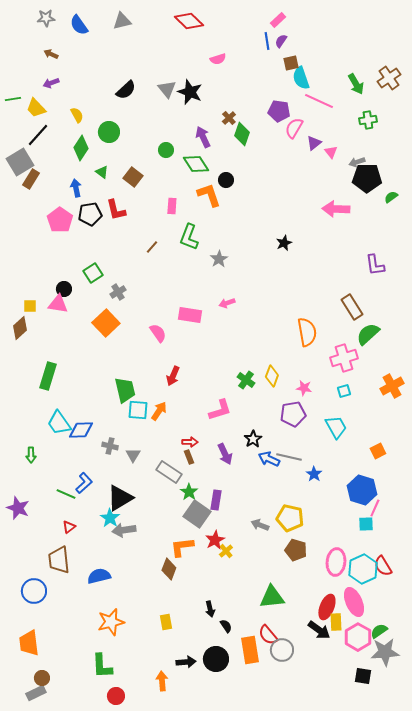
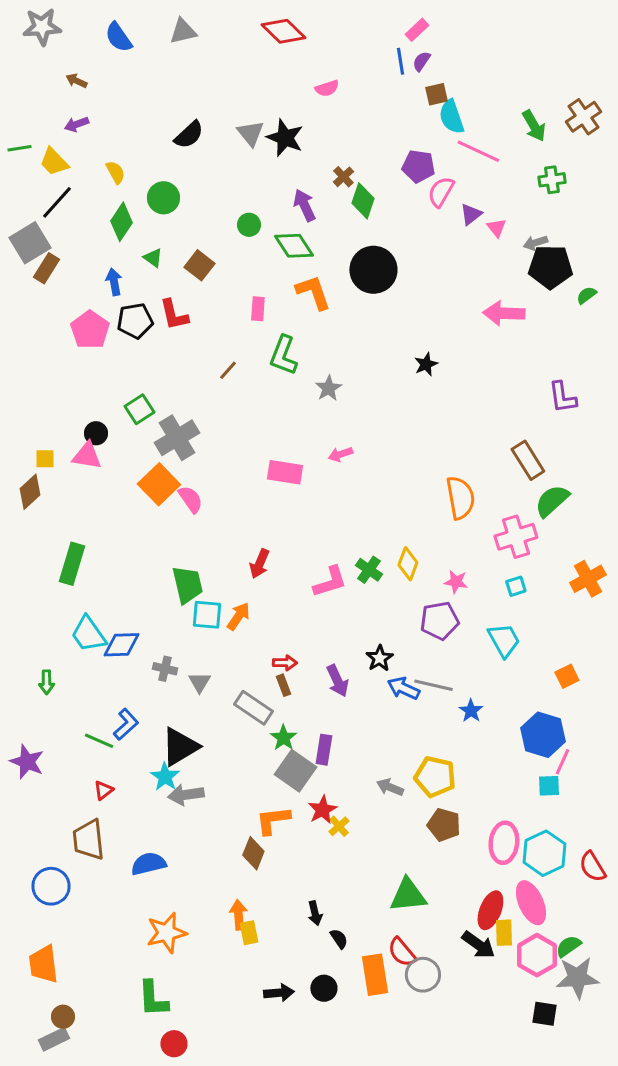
gray star: (46, 18) -> (42, 27), moved, size x1.4
black circle: (226, 180) -> (373, 270), moved, size x2.0
gray cross: (118, 292) -> (177, 438), size x1.8
pink semicircle: (158, 333) -> (190, 499), moved
pink L-shape: (220, 410) -> (330, 582), moved
red semicircle: (383, 566) -> (592, 867), moved
black circle: (216, 659) -> (324, 988), size x0.7
orange arrow: (162, 681) -> (238, 915), moved

